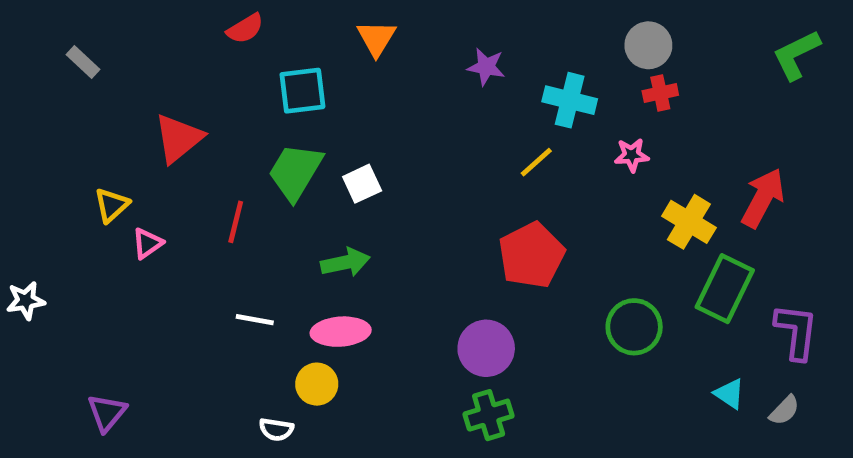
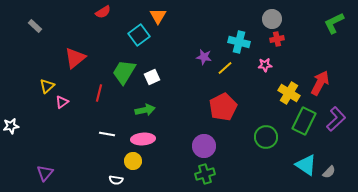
purple star: (486, 67) -> (204, 57), moved
cyan square: (302, 91) -> (139, 35), moved, turned -30
purple L-shape: (796, 332) -> (336, 119), moved, turned 40
cyan triangle: (729, 394) -> (306, 165), size x1.6

